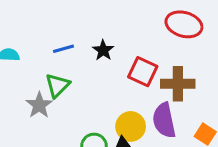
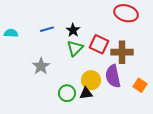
green triangle: (57, 85) -> (75, 48), moved
gray star: (39, 105) -> (41, 66), moved

